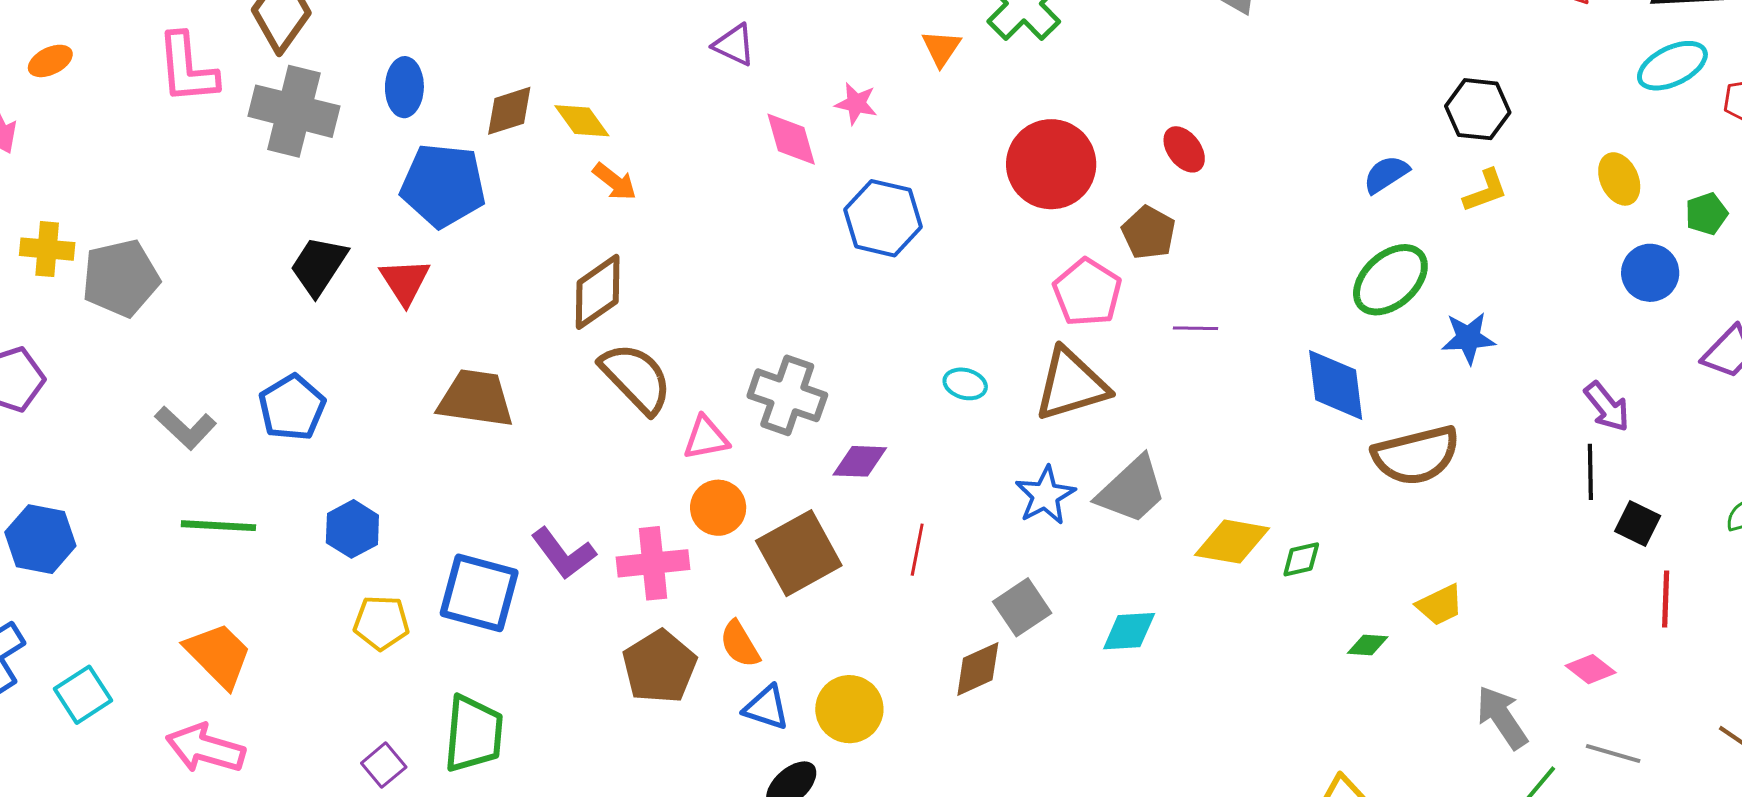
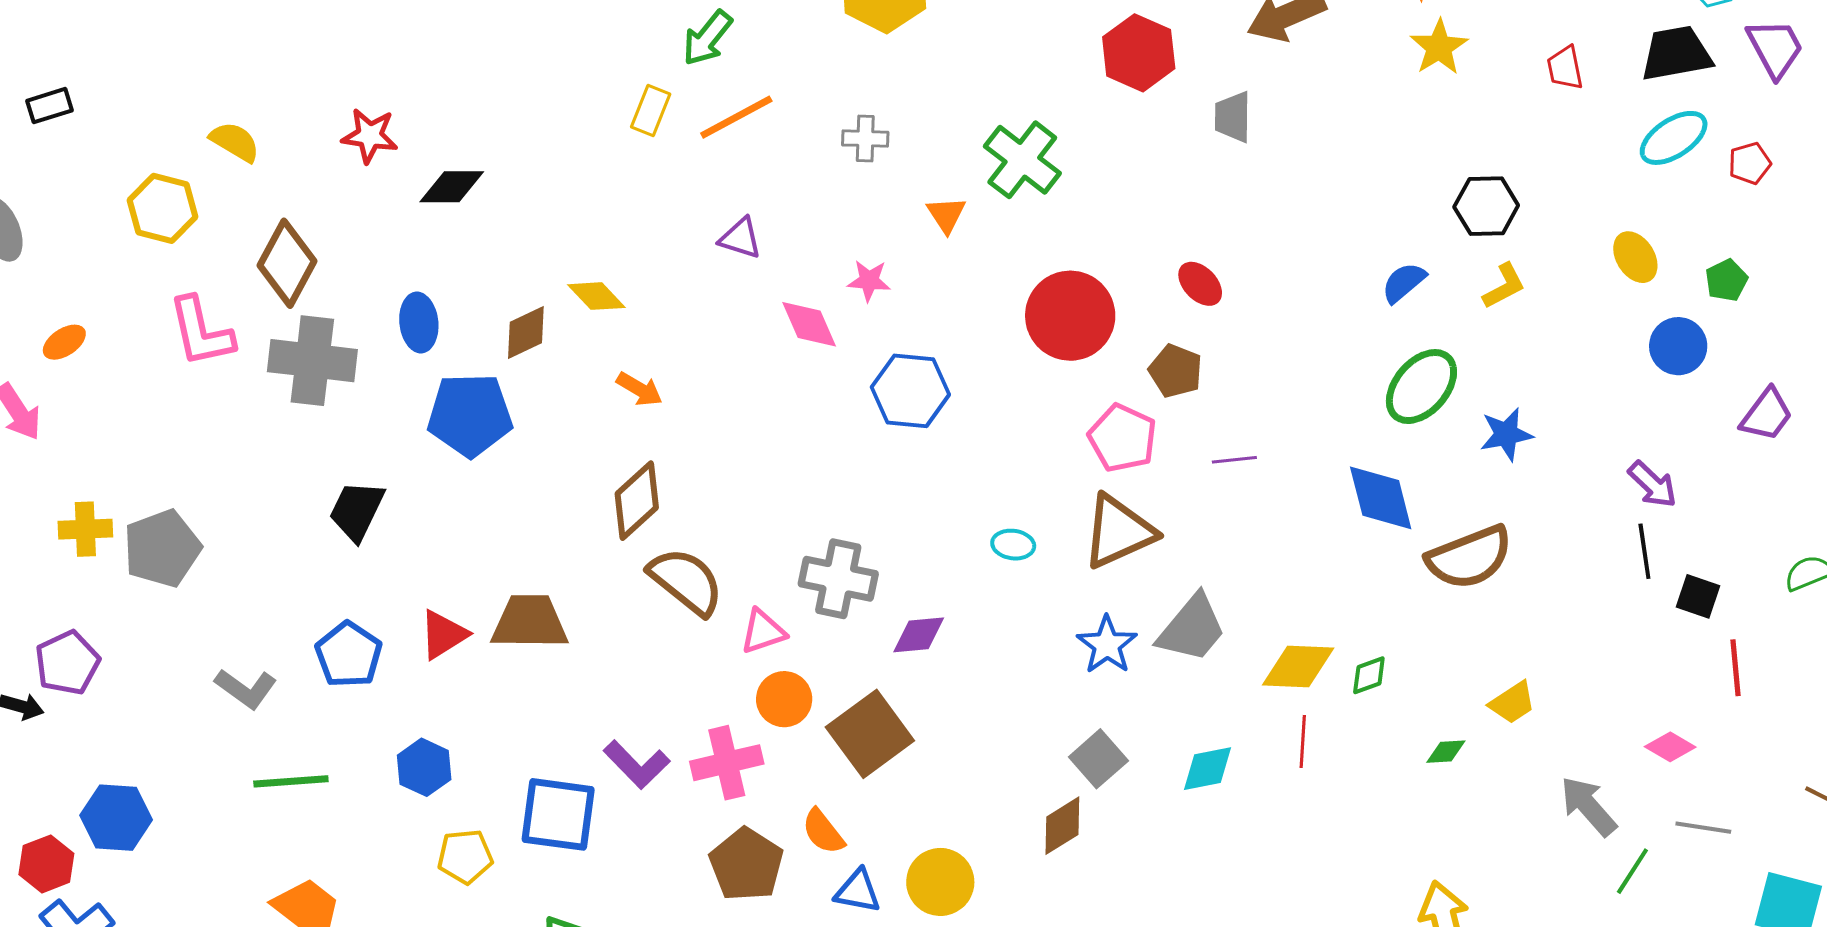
yellow diamond: (582, 121) -> (596, 296), moved
red triangle: (405, 281) -> (443, 635), moved, turned 38
red line: (917, 550) -> (1303, 741), moved

